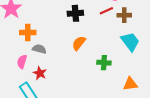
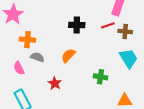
orange semicircle: (79, 43) -> (68, 56), moved
pink semicircle: (22, 62) -> (19, 68), turned -48
red star: (40, 73) -> (55, 83), moved

